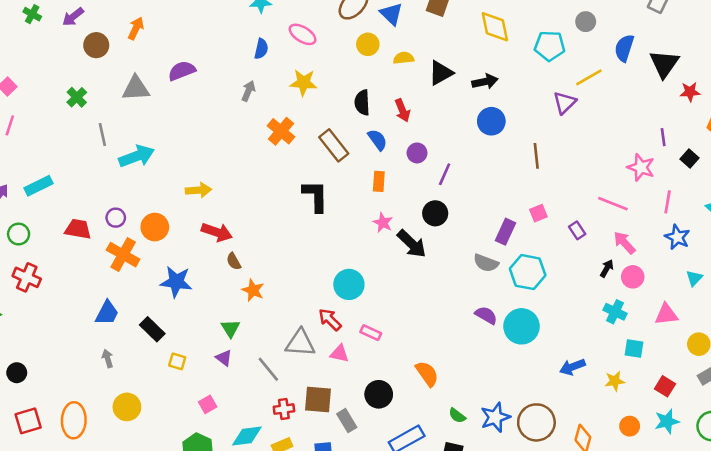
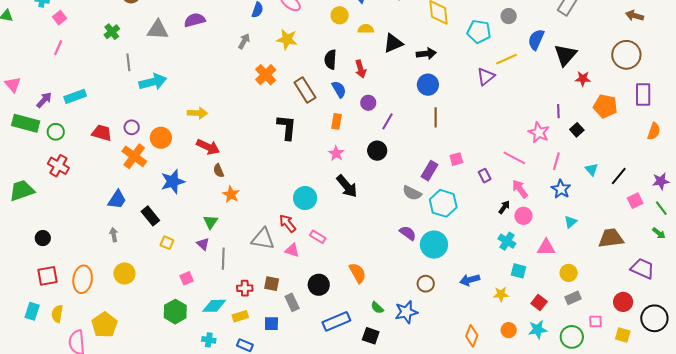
brown line: (536, 156) -> (436, 117), moved
black arrow: (412, 244) -> (347, 186), moved
blue star: (176, 282) -> (173, 182), turned -30
gray line: (268, 369) -> (223, 259), moved, turned 35
brown square: (318, 399) -> (272, 284), size x0.7
brown circle: (536, 422) -> (426, 284), moved, size x0.6

